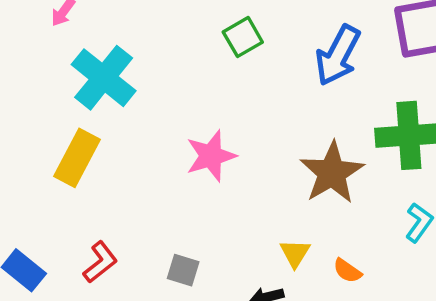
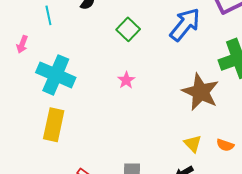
blue arrow: (338, 55) -> (185, 24), turned -153
pink star: (211, 156) -> (126, 80), moved, size x0.6

